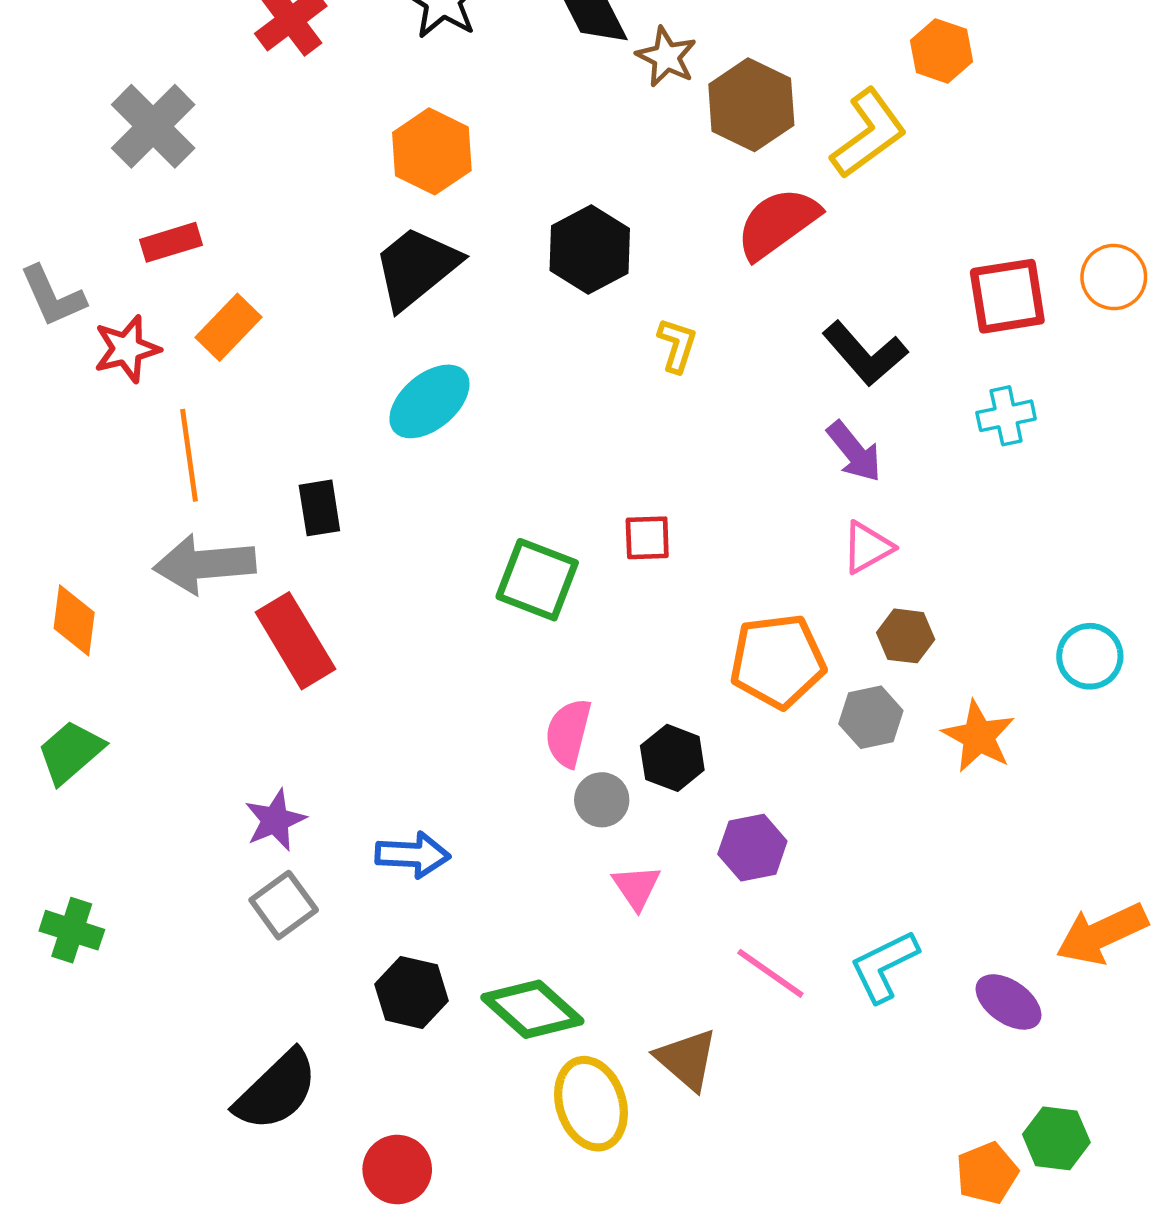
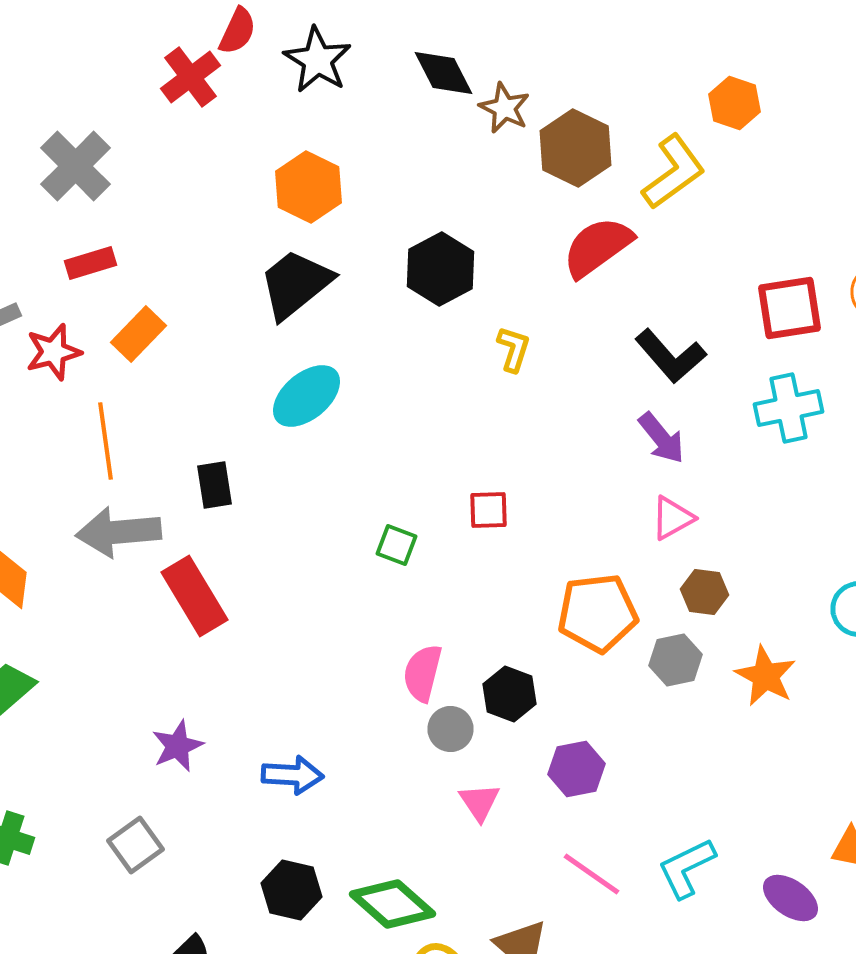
cyan cross: (1006, 416) -> (788, 408), size x1.4
green square: (537, 580) -> (396, 545), size x0.6
gray square: (284, 905) -> (136, 845), moved

